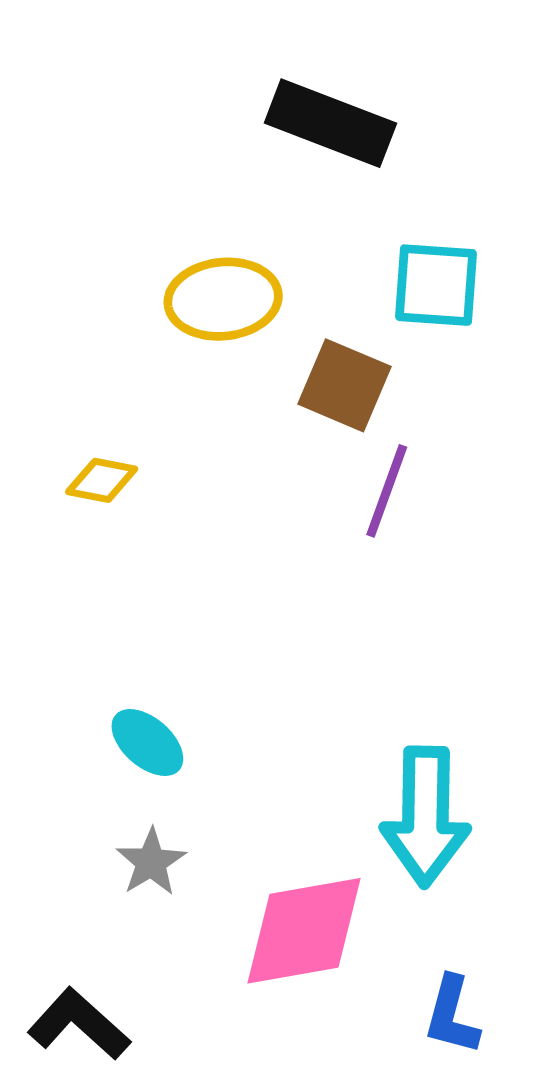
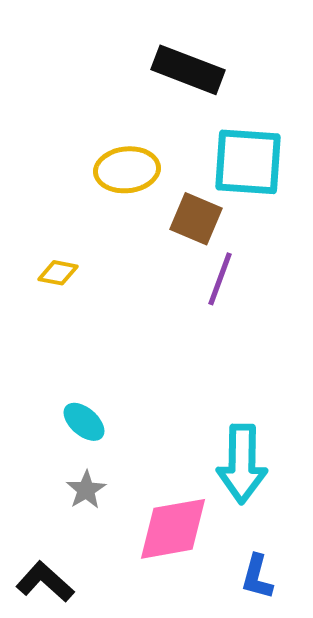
cyan square: (436, 285) -> (248, 162), size x1.4

